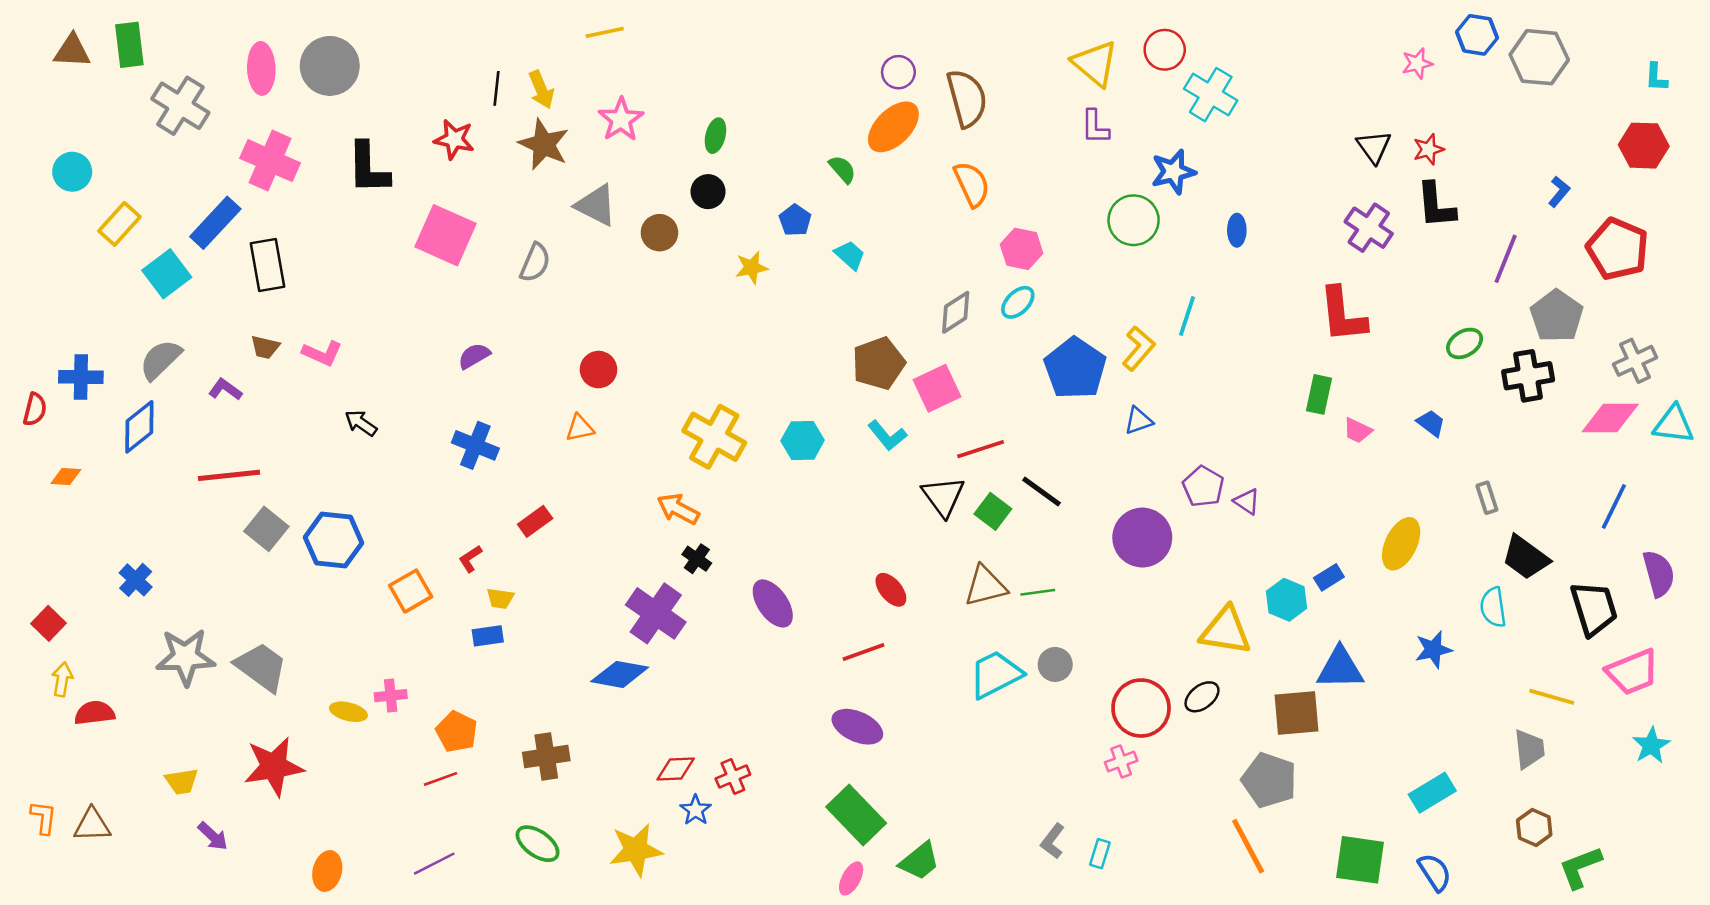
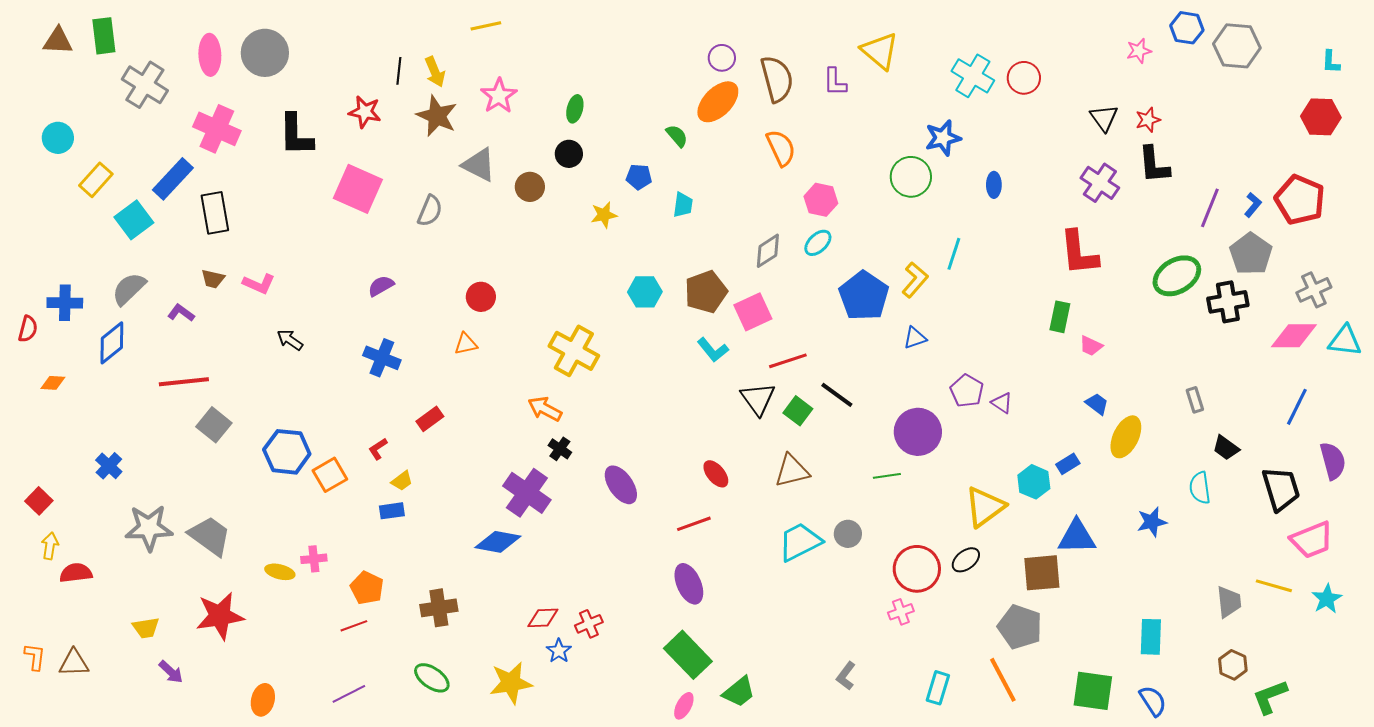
red circle: (1165, 50) -> (1024, 78), moved
purple L-shape: (1095, 127) -> (835, 82), moved
blue L-shape: (1559, 192) -> (1253, 205), moved
blue pentagon: (795, 220) -> (639, 177), turned -30
cyan trapezoid: (850, 255) -> (683, 205), turned 56
green ellipse: (1465, 343) -> (1177, 276), size x1.6
blue trapezoid: (1431, 423) -> (1097, 404), moved
cyan hexagon: (803, 440) -> (645, 292), moved
blue hexagon: (333, 540) -> (287, 452), moved
black trapezoid: (1526, 557) -> (1226, 448), size x0.7
green line: (1038, 592) -> (887, 476), moved
yellow trapezoid: (500, 599) -> (402, 481), turned -45
yellow triangle: (1226, 631) -> (985, 507), turned -45
yellow line: (1552, 697) -> (1274, 586), moved
purple ellipse: (857, 727) -> (689, 584), turned 42
cyan rectangle: (1432, 793) -> (1151, 637), turned -57
cyan rectangle: (1100, 854) -> (938, 688), moved, size x1.4

